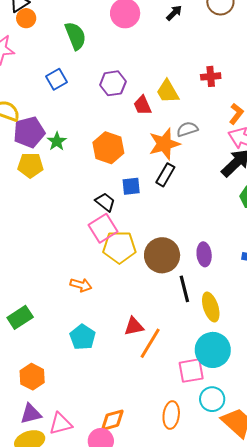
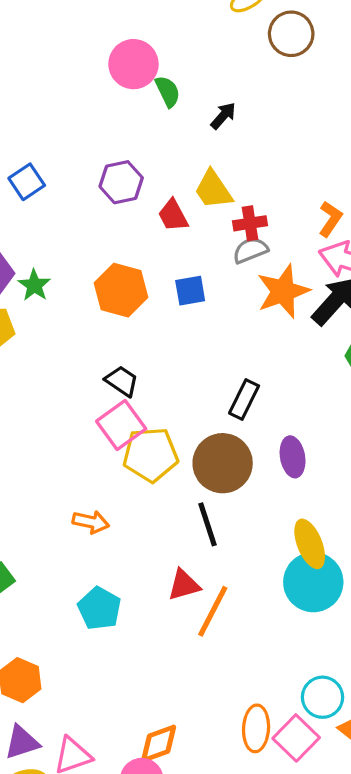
black arrow: (174, 13) -> (223, 116), moved
green semicircle: (75, 36) -> (168, 91), moved, size x0.7
red cross: (211, 76) -> (250, 223), moved
orange star: (164, 144) -> (283, 291), moved
black rectangle: (165, 175) -> (244, 400), moved
blue square: (131, 186) -> (190, 291), moved
black line: (184, 289) -> (207, 524), moved
cyan circle: (213, 350) -> (313, 582), moved
pink square: (191, 371) -> (296, 738), moved, turned -32

